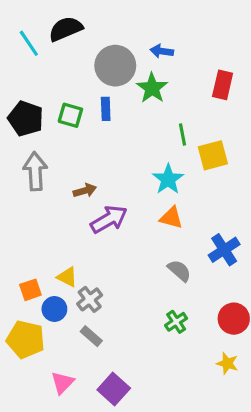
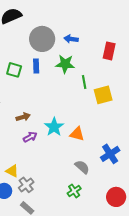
blue arrow: (162, 51) -> (71, 39), moved
green star: (152, 88) -> (65, 64), moved, turned -30
cyan star: (168, 179) -> (54, 127), moved
purple arrow: (109, 219) -> (30, 137), moved, size x0.6
green cross: (176, 322) -> (74, 191), moved

